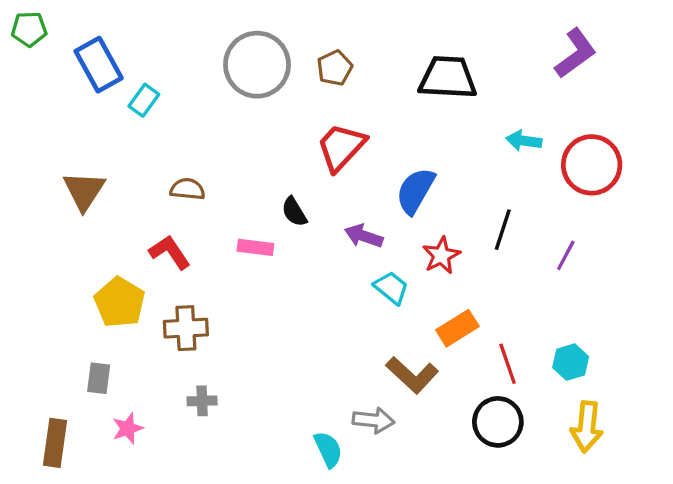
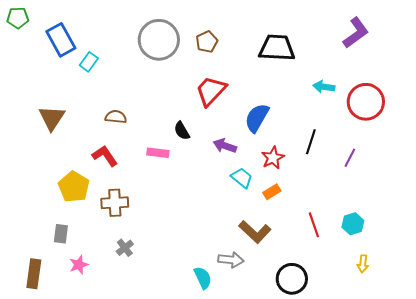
orange rectangle: (457, 328) -> (272, 192), moved, size x0.7
gray cross: (202, 401) -> (125, 248), turned -36
black circle: (498, 422) -> (292, 279), moved
yellow arrow: (587, 427) -> (363, 264), size x0.6

